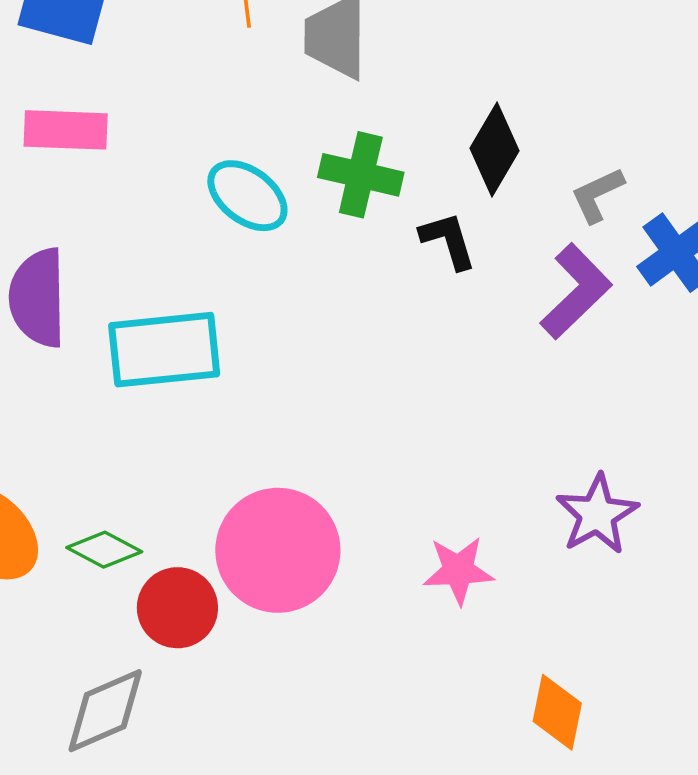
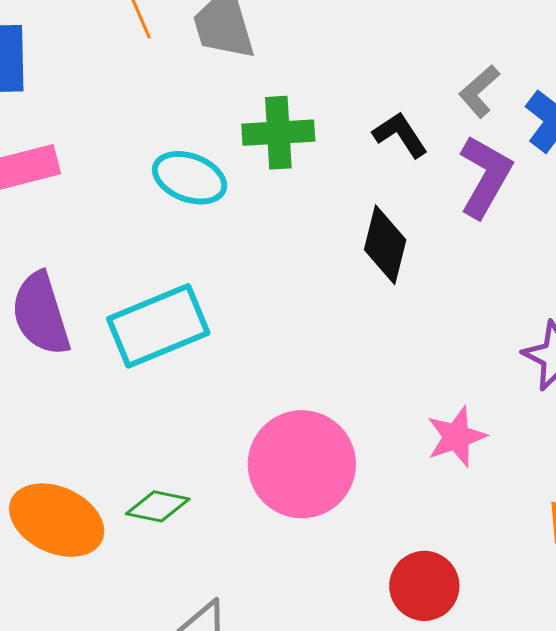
black diamond: (494, 149) -> (385, 245), moved
black L-shape: (448, 240) -> (400, 135), moved
red circle: (177, 608) -> (424, 586), moved

